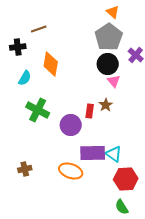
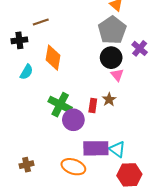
green cross: (38, 110) -> (60, 105), moved

